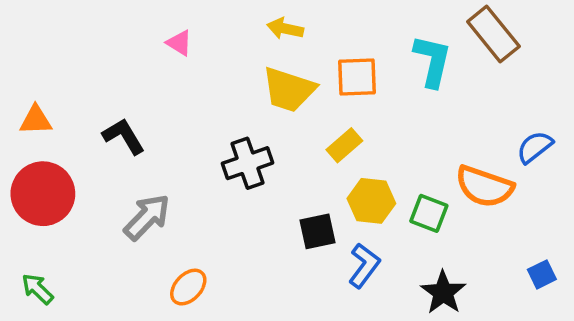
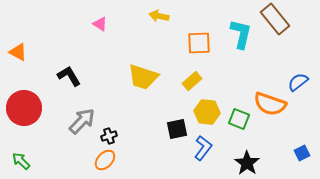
yellow trapezoid: (289, 90) -> (143, 77), moved
orange triangle: (36, 120) -> (18, 52), moved, turned 30
black cross: (248, 163) -> (109, 136), moved, size x0.6

